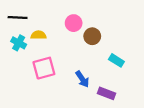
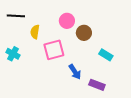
yellow semicircle: (38, 35) -> (35, 32), turned -80
cyan cross: (19, 43) -> (13, 54), moved
pink square: (44, 68) -> (54, 50), moved

